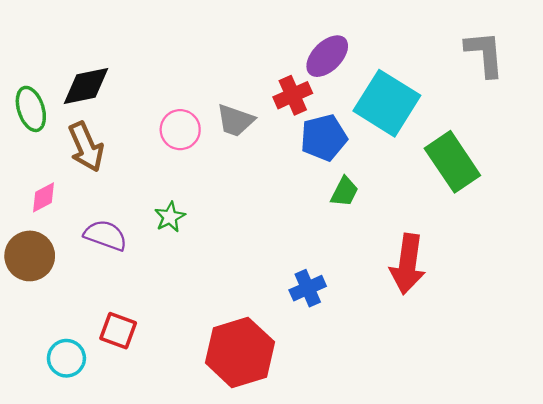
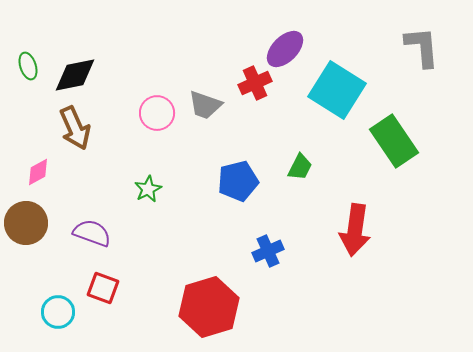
green ellipse: (31, 109) -> (28, 66), moved, size x0.7
blue pentagon: (324, 138) -> (238, 181), moved
purple semicircle: (106, 235) -> (92, 233), moved

